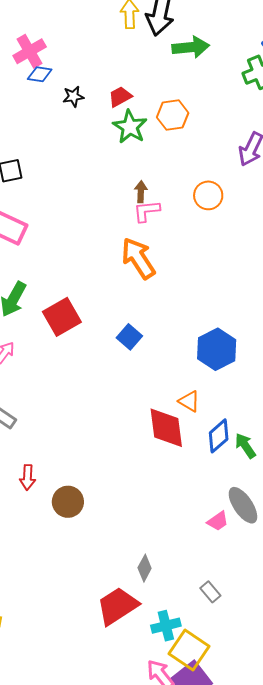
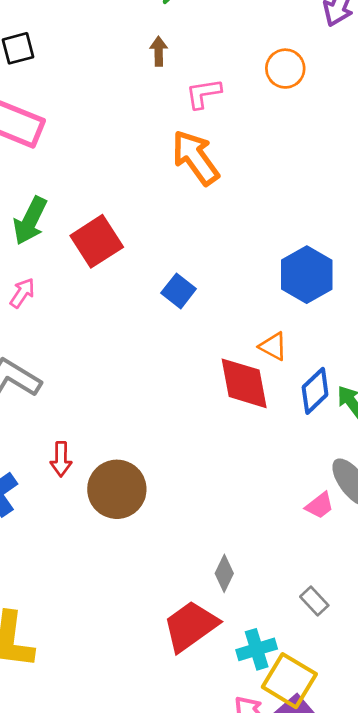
brown arrow: (141, 192) -> (159, 51), moved
blue square: (129, 337) -> (179, 291), moved
brown circle: (68, 502) -> (117, 489), size x1.4

